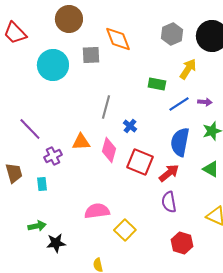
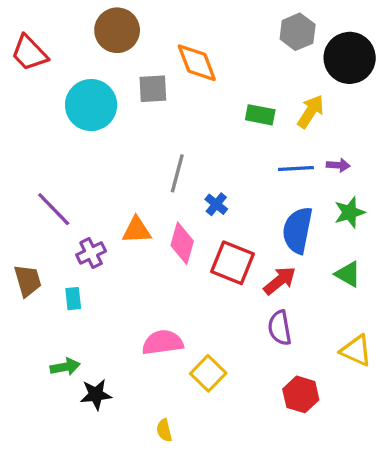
gray hexagon: (172, 34) -> (298, 32), moved
green rectangle: (157, 84) -> (260, 115), moved
blue line: (179, 104) -> (296, 168), turned 30

